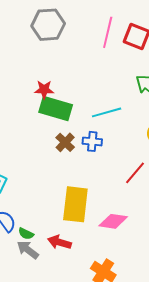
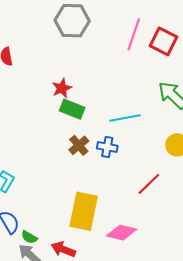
red star: (44, 90) -> (62, 88), turned -30
green rectangle: (56, 109) -> (72, 109), size x0.7

